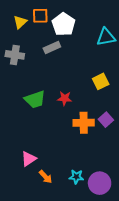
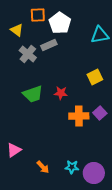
yellow triangle: (20, 22) -> (17, 30), moved, turned -40
gray cross: (15, 55) -> (28, 54), moved, turned 30
pink triangle: (29, 159) -> (14, 150), moved

